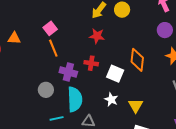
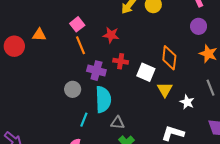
red star: (97, 36) -> (111, 35), moved
white star: (111, 99) -> (187, 102), moved
yellow triangle: (136, 106) -> (165, 90), moved
cyan line: (57, 118) -> (84, 120), turned -56

